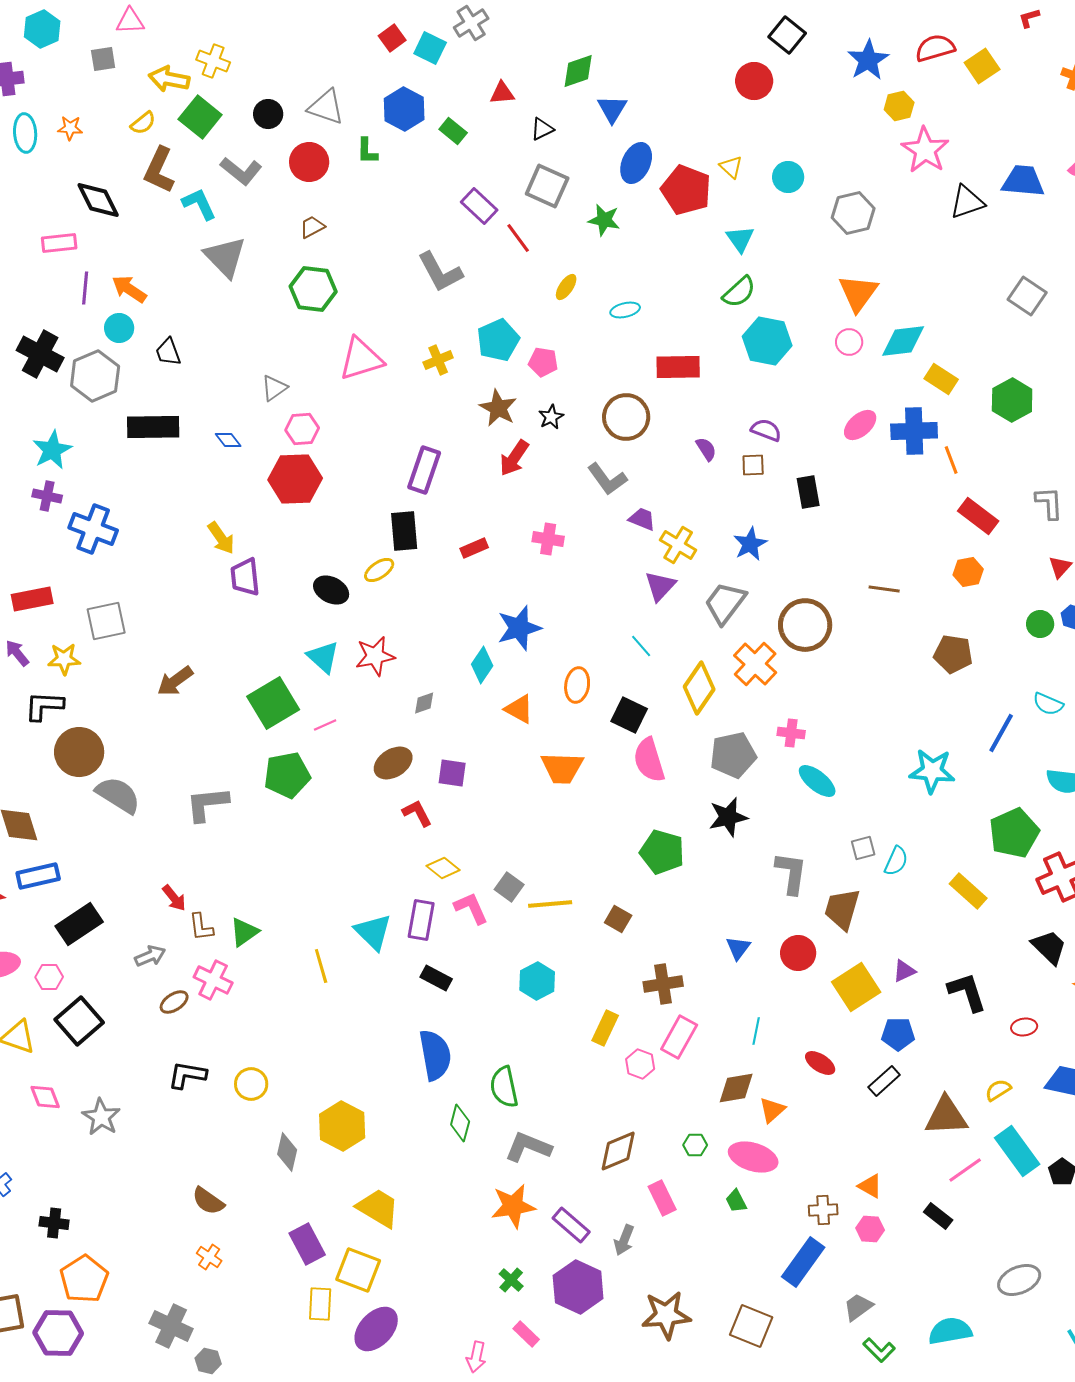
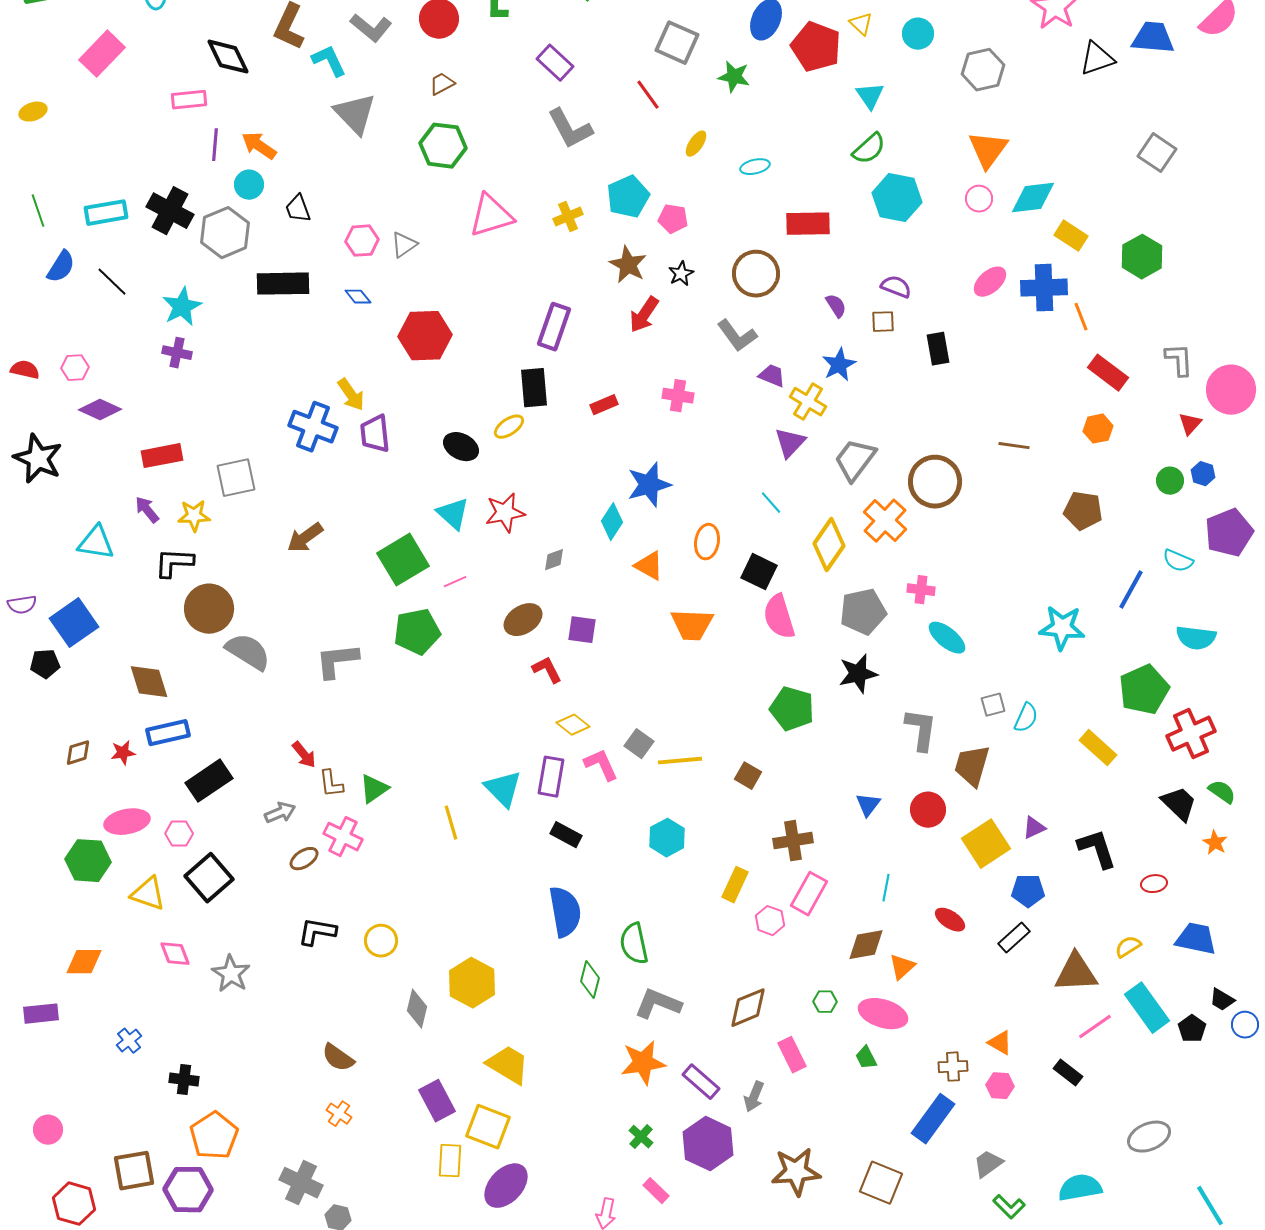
purple rectangle: (479, 206) -> (555, 63), moved
pink hexagon: (302, 429) -> (362, 241), moved
blue cross: (93, 529) -> (313, 427), moved
blue star: (750, 544) -> (839, 365), moved

